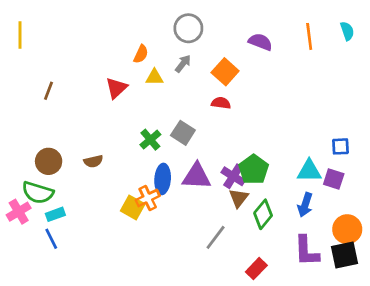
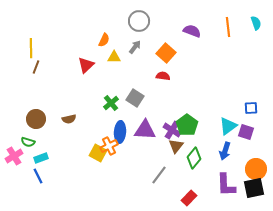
yellow line: (20, 35) -> (31, 48), moved
cyan triangle: (309, 171) -> (228, 126), turned -36
green semicircle: (38, 193) -> (28, 142), size x0.6

